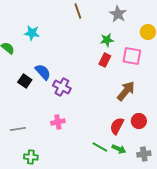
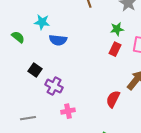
blue semicircle: (43, 72) -> (58, 40), moved, turned 138
purple cross: (62, 87) -> (54, 86), moved
red semicircle: (117, 126) -> (113, 99), moved

